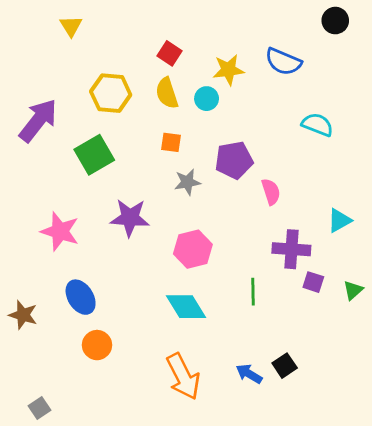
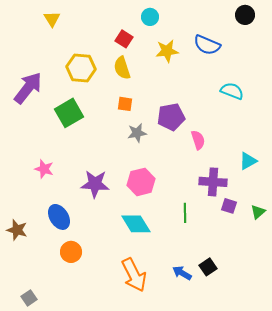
cyan circle: (207, 99) -> (150, 17), moved
purple star: (130, 218) -> (95, 184), moved
pink star: (60, 231) -> (44, 169), size x0.7

